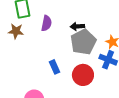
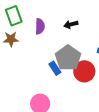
gray pentagon: (83, 42) -> (68, 58), moved

